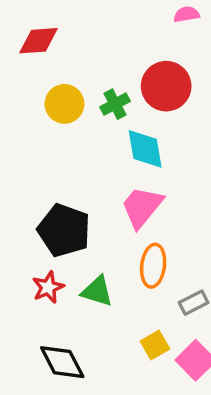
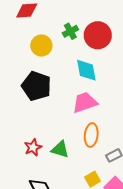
green cross: (115, 104) -> (70, 31), moved
pink trapezoid: (142, 207) -> (85, 102), turned 32
black pentagon: (64, 230) -> (36, 86), moved

